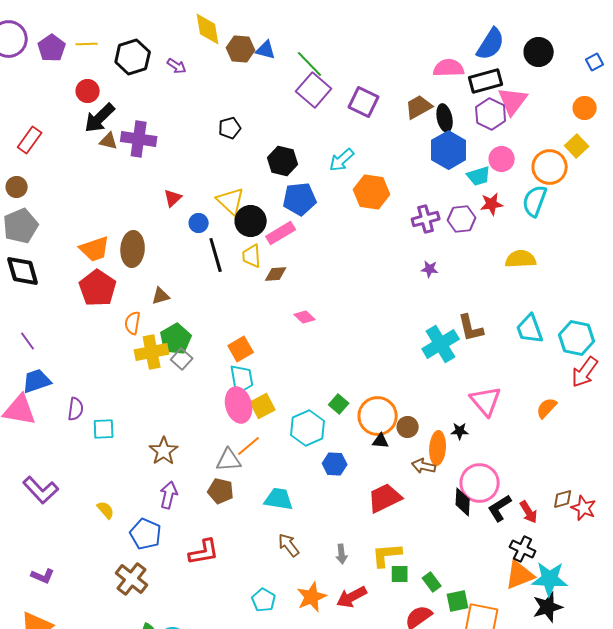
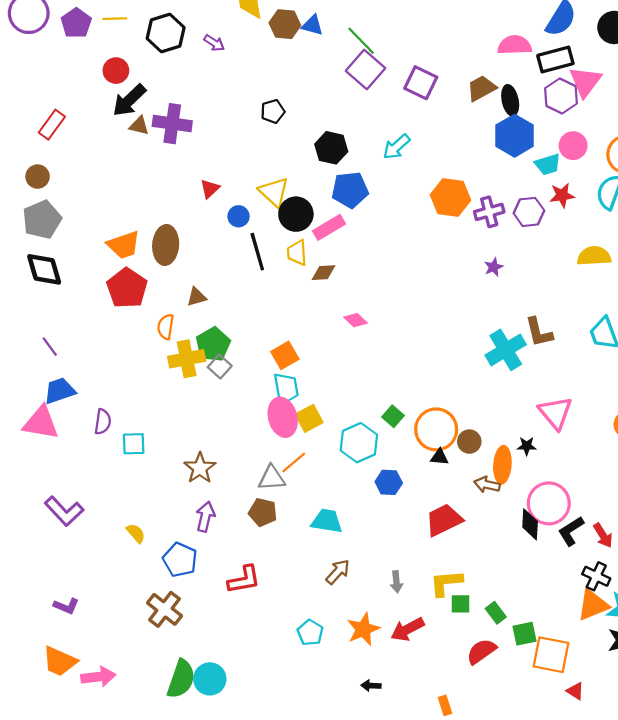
orange hexagon: (372, 192) -> (451, 198), moved
purple star: (430, 269) -> (494, 267), turned -30
brown arrow: (289, 545) -> (338, 572), turned 80

